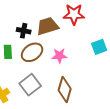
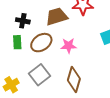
black cross: (24, 31) -> (23, 21), moved

